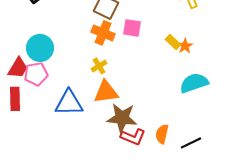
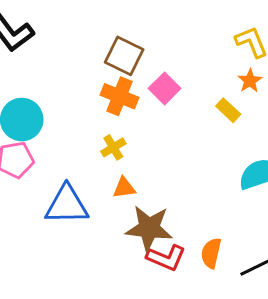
pink square: (132, 28) -> (165, 88), turned 36
orange star: (185, 46) -> (250, 81), moved
orange triangle: (106, 92) -> (124, 188), size x0.6

